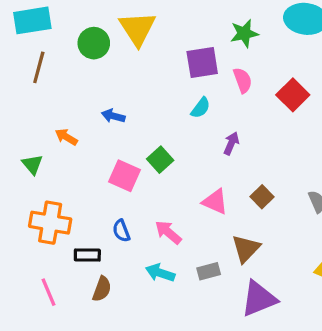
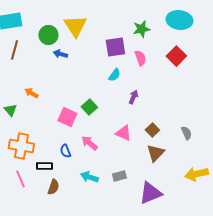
red square: (293, 95) -> (176, 56), moved
blue arrow: (113, 116) -> (60, 54), moved
pink arrow: (168, 232) -> (89, 143), moved
brown triangle: (246, 249) -> (155, 153), moved
pink line: (49, 292) -> (20, 179), moved

